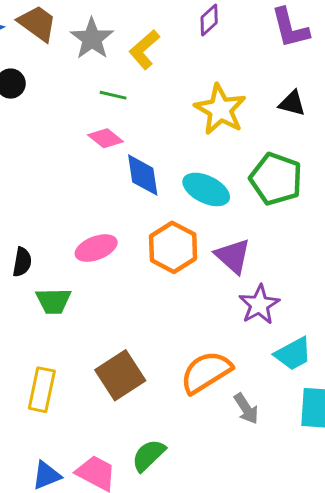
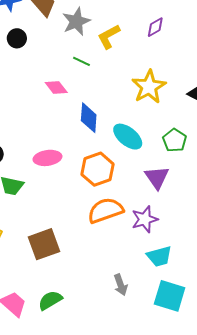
pink diamond: (106, 138) -> (56, 87), moved
green pentagon: (276, 179) -> (175, 140), size x0.7
purple triangle: (233, 256) -> (157, 177), moved
orange semicircle: (206, 372) -> (106, 210), moved

